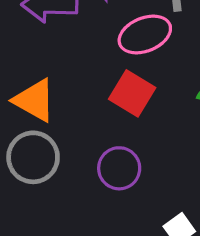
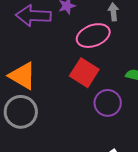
purple circle: (119, 168) -> (108, 103), moved

